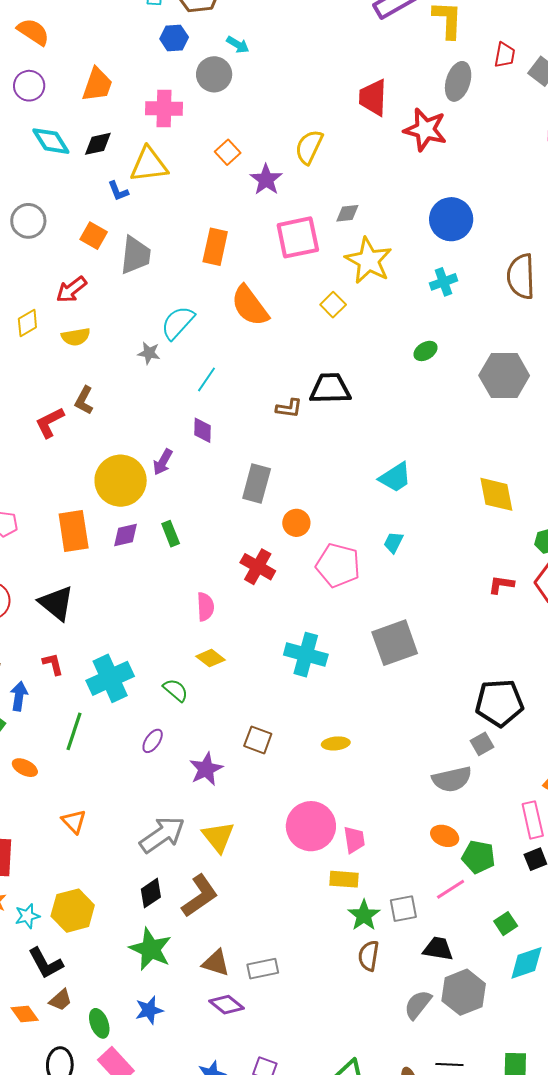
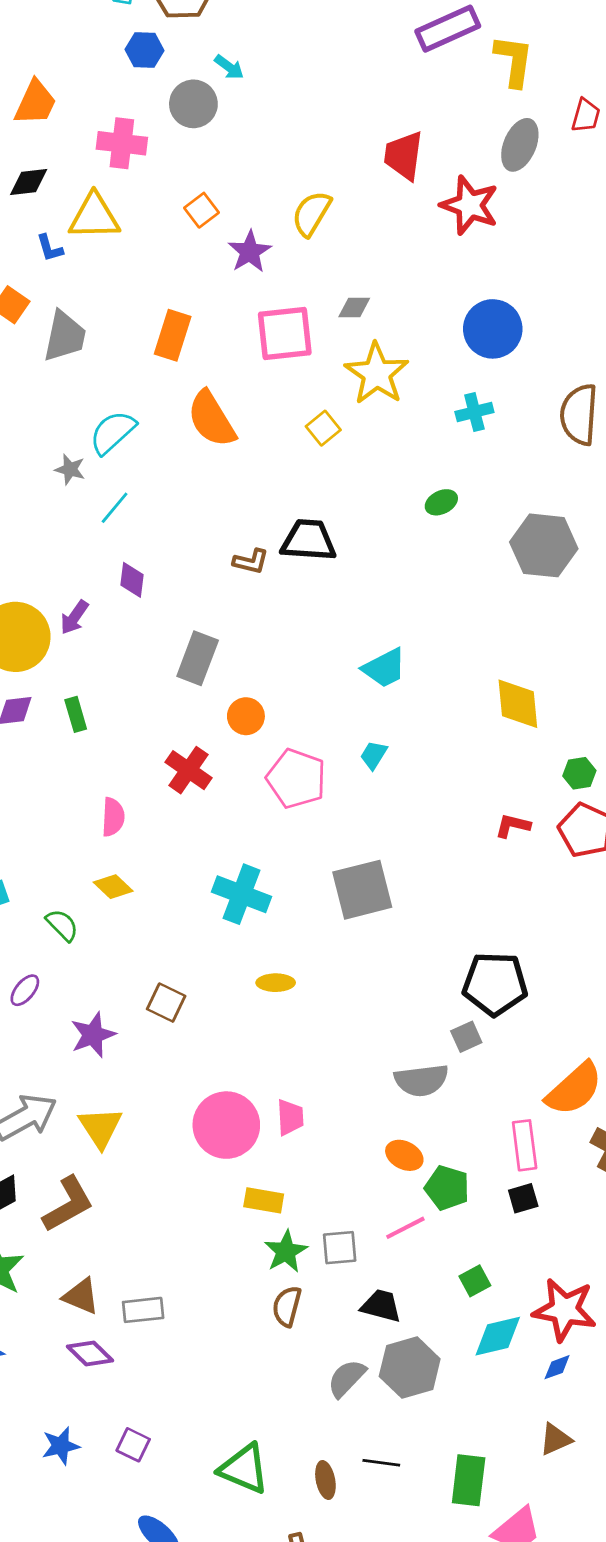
cyan line: (206, 379) -> (115, 508), moved
yellow ellipse: (336, 743) -> (276, 983), moved
pink trapezoid: (354, 840) -> (290, 1117), moved

